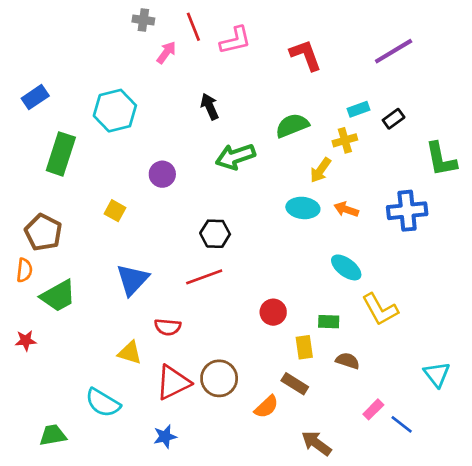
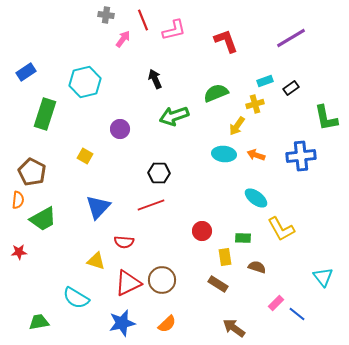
orange semicircle: (266, 407) -> (167, 324), moved
blue star: (165, 437) -> (122, 323), size x1.5

